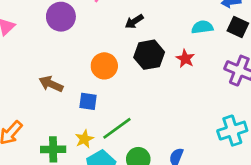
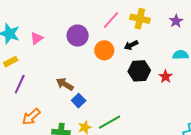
orange circle: (104, 66) -> (104, 50), moved
blue square: (88, 101) -> (79, 101), moved, turned 32

